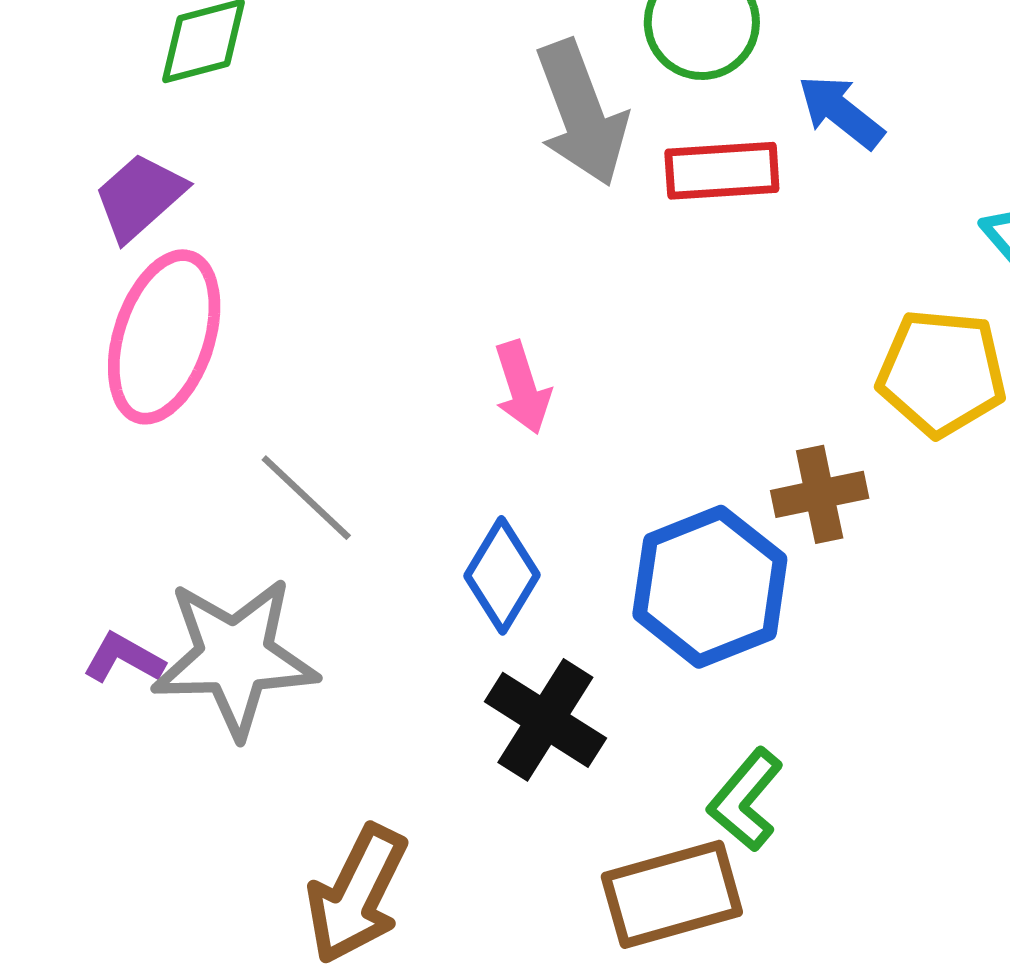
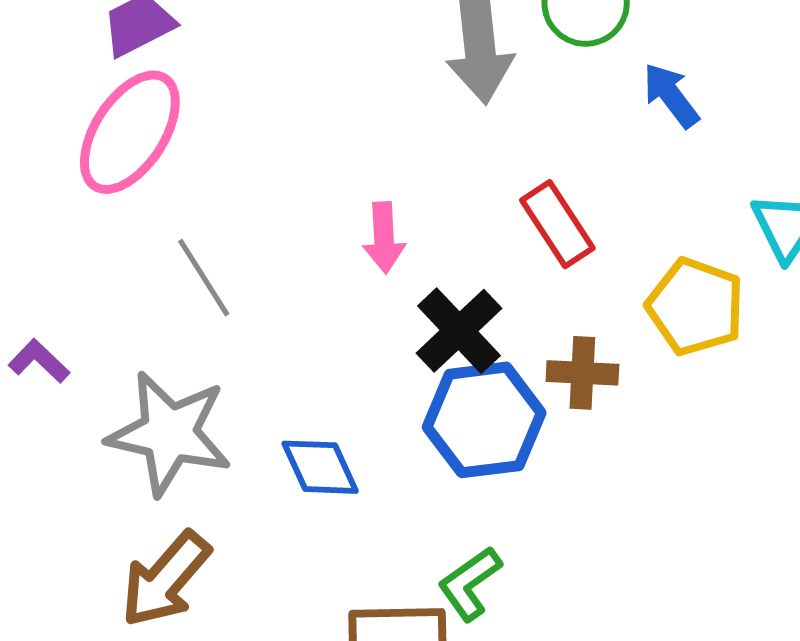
red rectangle: (722, 171) -> (557, 224), moved, turned 46
blue diamond: (502, 575) -> (320, 467), moved, turned -70
gray star: (235, 657) -> (169, 433), moved
black cross: (545, 720) -> (459, 331), moved

